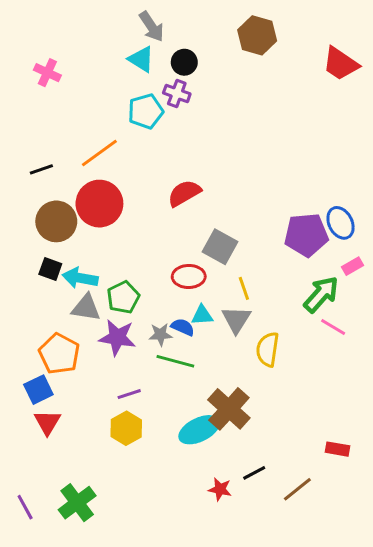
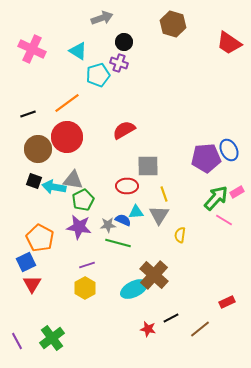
gray arrow: (152, 26) -> (102, 18), turned -75
cyan triangle: (141, 59) -> (78, 51), moved
pink cross: (47, 73) -> (32, 49), size x1.5
gray square: (220, 247) -> (148, 166), turned -30
pink rectangle: (352, 266) -> (237, 192), moved
gray triangle: (86, 308) -> (73, 180), moved
yellow semicircle: (268, 349) -> (180, 235), size x0.7
red rectangle: (338, 449) -> (227, 302), turned -35

